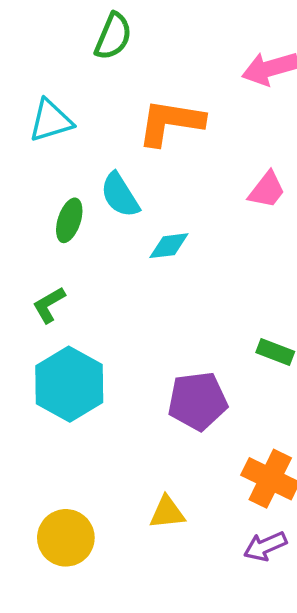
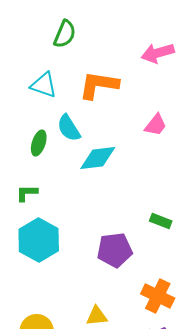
cyan triangle: (51, 121) -> (44, 85), moved, turned 36
cyan diamond: (169, 246) -> (98, 158), size x1.5
green L-shape: (49, 305) -> (27, 193), turned 30

